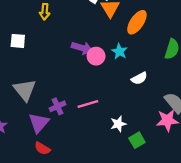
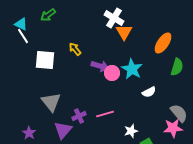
yellow arrow: (45, 12) -> (75, 49), moved, turned 136
orange ellipse: (137, 22) -> (163, 43), moved
white square: (18, 41) -> (45, 60), size x1.5
cyan star: (119, 51) -> (132, 69), size x1.5

